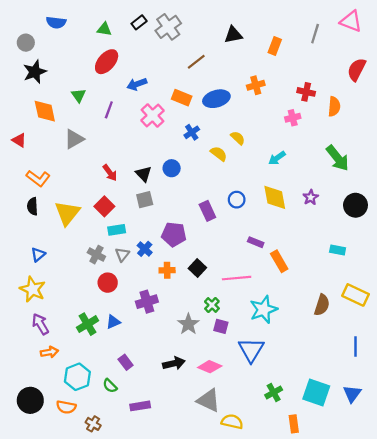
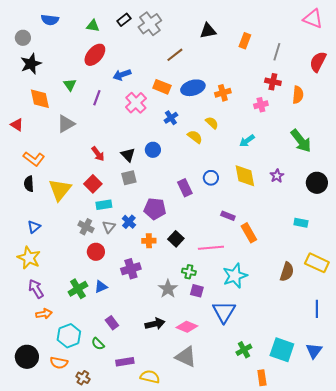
gray line: (315, 34) -> (277, 52), moved
orange cross: (256, 85) -> (223, 93), moved
green cross: (212, 305) -> (189, 272), turned -32
yellow semicircle: (232, 422) -> (150, 377), moved

